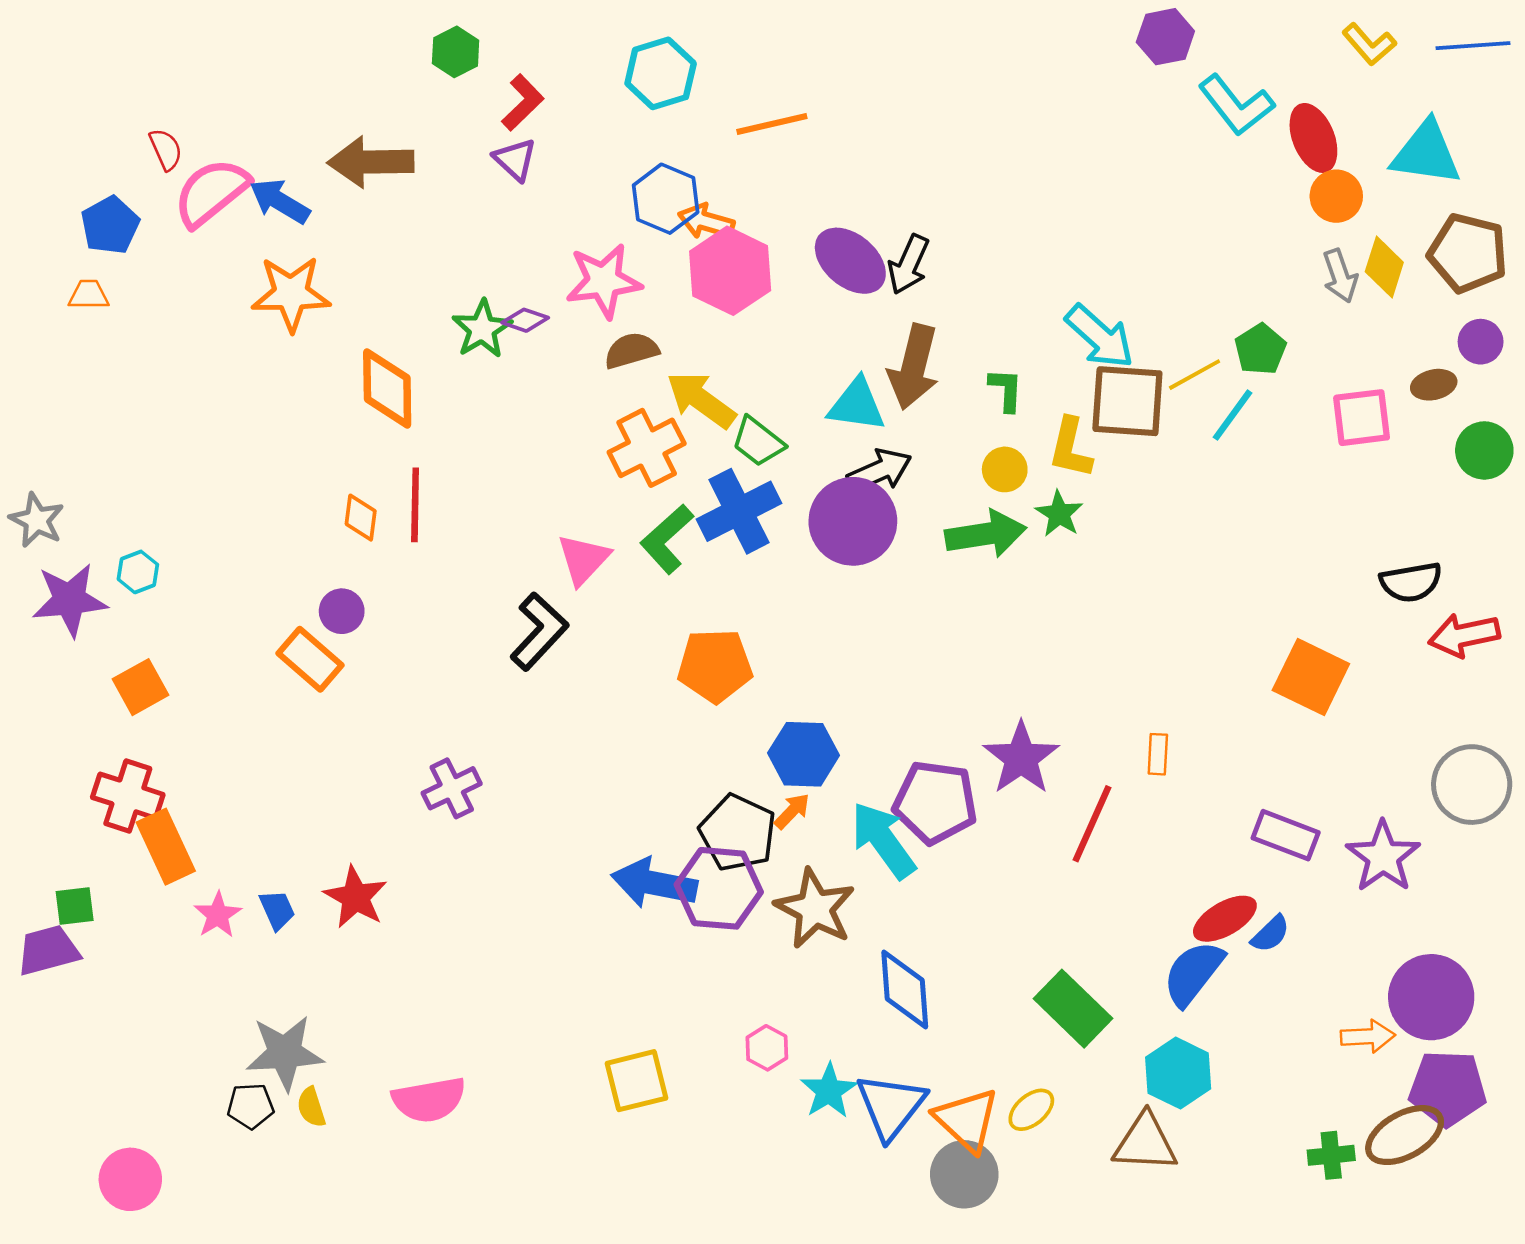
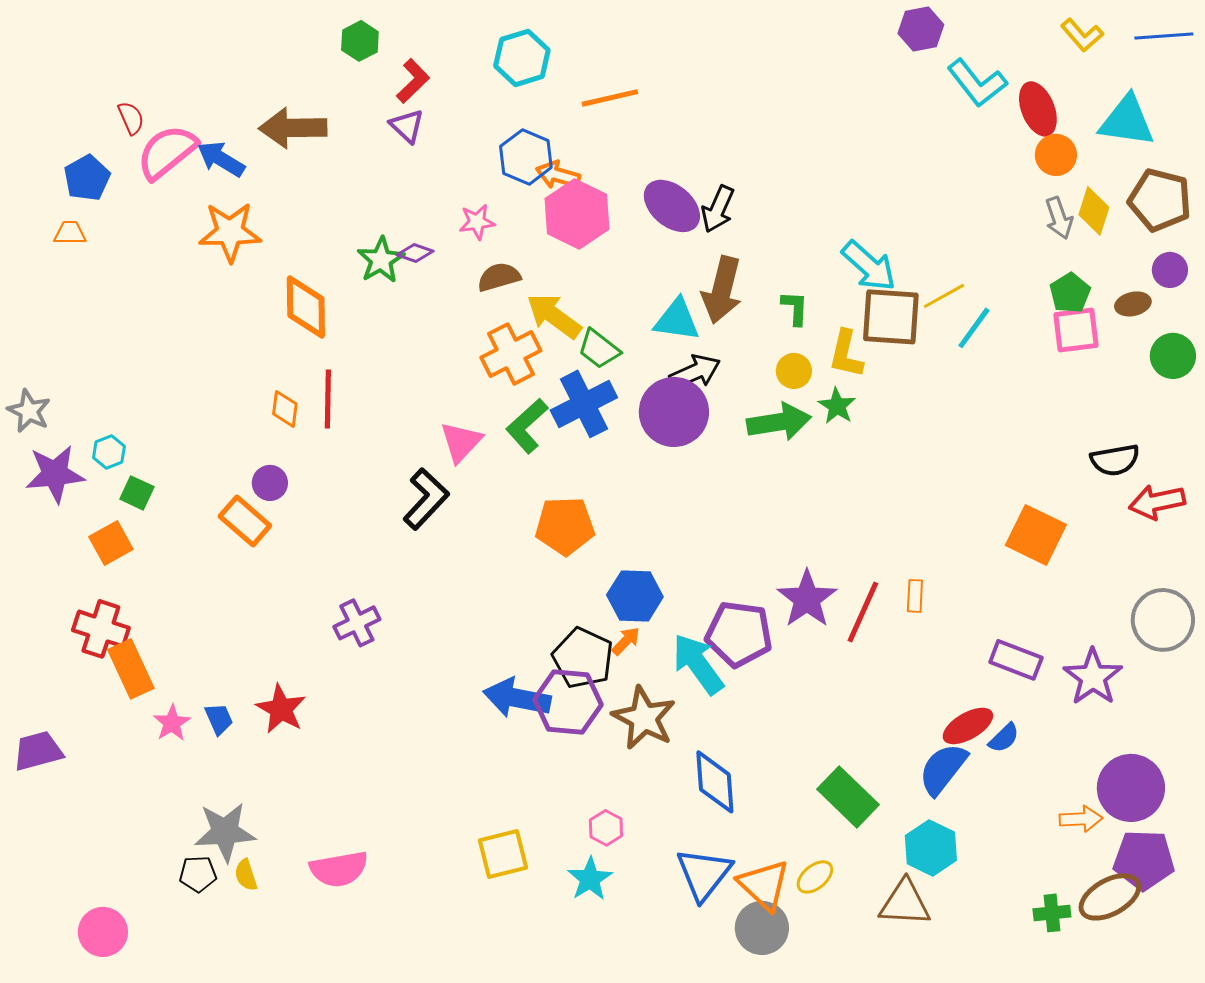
pink star: (604, 281) -> (477, 222), size x0.6
green pentagon: (1260, 349) -> (1070, 293), moved
red line: (1092, 824) -> (863, 612), moved
green square: (75, 906) -> (137, 493), moved, turned 32
cyan star: (829, 1091) -> (590, 879), moved

